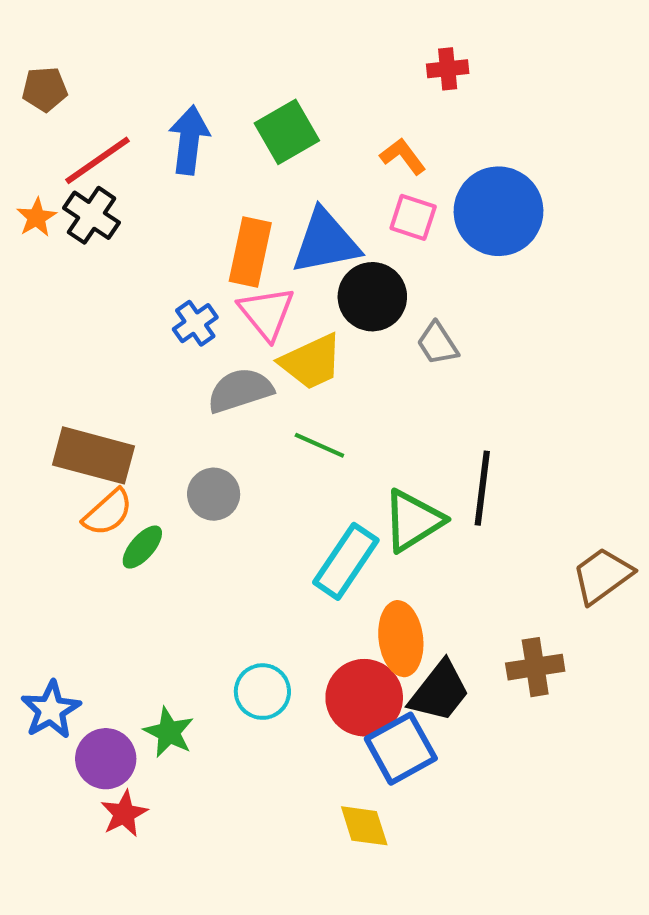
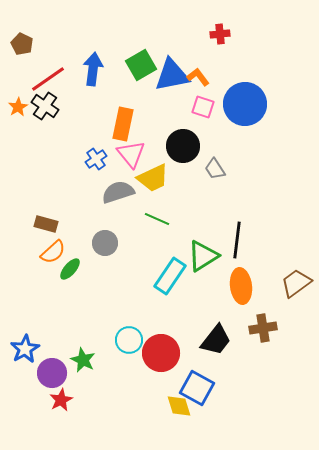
brown pentagon: (45, 89) -> (22, 44), turned 30
blue triangle: (326, 242) -> (172, 75), moved
brown rectangle: (94, 455) -> (46, 224), size x0.6
orange ellipse: (401, 639) -> (241, 286), moved
red circle: (364, 698) -> (161, 353), moved
blue square: (401, 749) -> (197, 388), moved, turned -32

